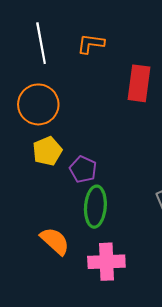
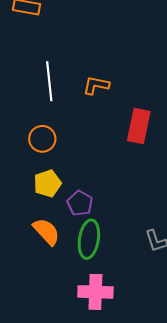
orange circle: (38, 104) -> (42, 139), size x0.7
orange semicircle: (55, 241) -> (46, 232), moved

